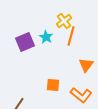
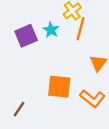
orange square: (53, 85) -> (59, 87), size x1.5

